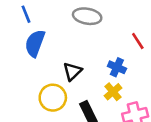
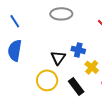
blue semicircle: (35, 43) -> (15, 50), moved
blue cross: (117, 67) -> (78, 50), moved

